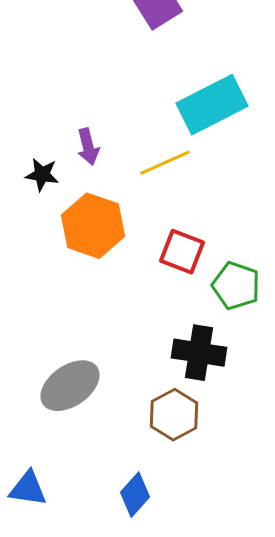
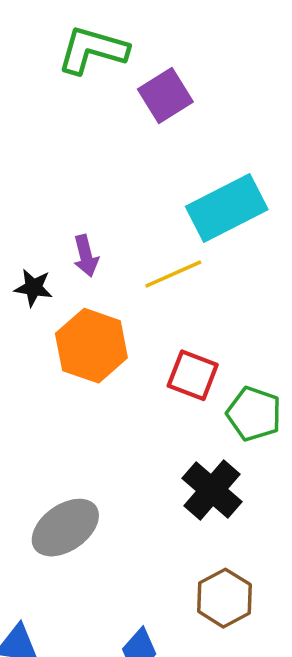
black cross: (199, 353) -> (212, 490), turned 32
brown hexagon: (174, 415) -> (224, 598), moved

